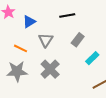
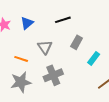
blue triangle: (29, 22) -> (27, 23), moved
gray cross: (50, 69) -> (53, 75), turned 30

